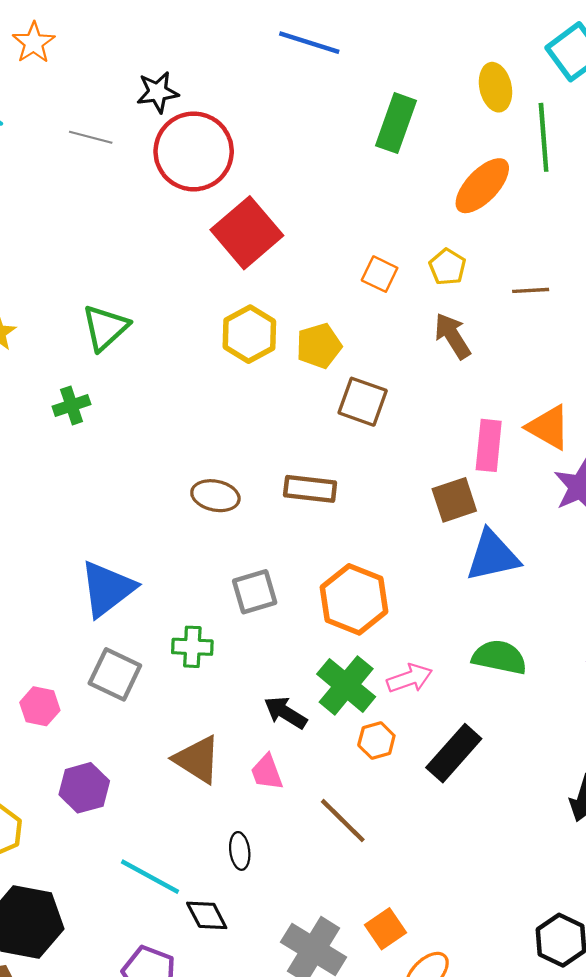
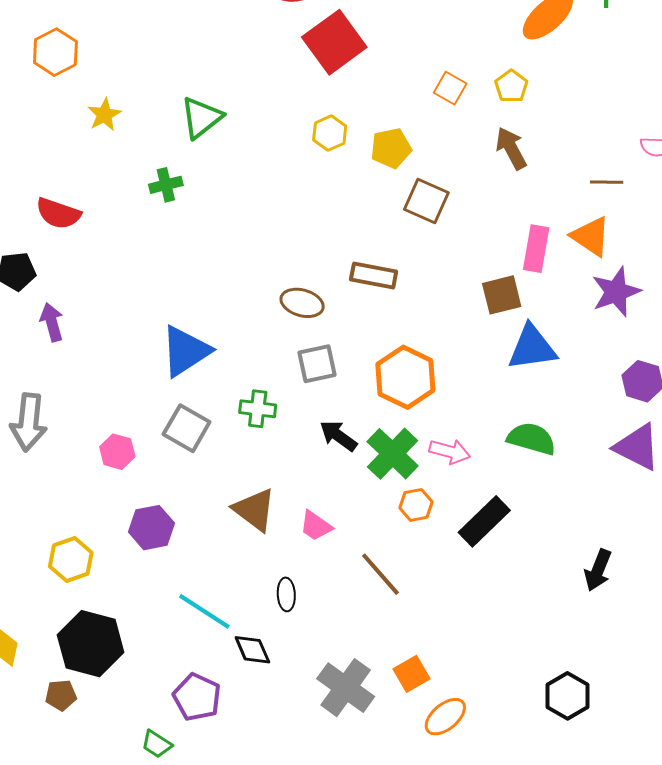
brown line: (531, 290) -> (607, 182), moved
yellow hexagon: (249, 334) -> (330, 133), size x0.7
brown ellipse: (215, 496) -> (302, 303), moved
pink arrow: (410, 678) -> (450, 452), turned 30
black arrow: (285, 713) -> (338, 436), moved
pink trapezoid: (267, 772) -> (316, 526), turned -39

